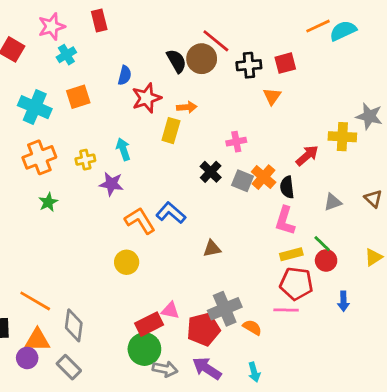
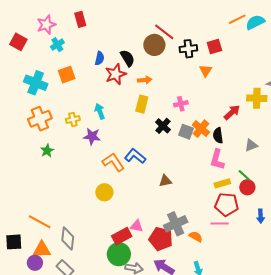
black semicircle: (176, 61) -> (127, 58), moved
yellow rectangle: (171, 131) -> (142, 104), moved
red pentagon: (203, 329) -> (161, 239), turned 30

